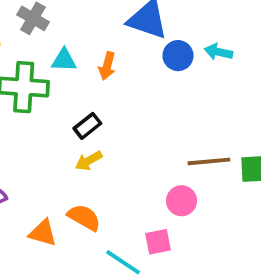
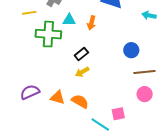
blue circle: (178, 56) -> (131, 50), moved
pink circle: (182, 201) -> (145, 94), moved
orange triangle: (43, 233) -> (57, 97), moved

